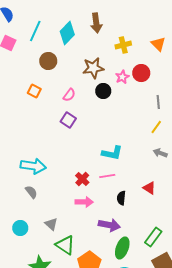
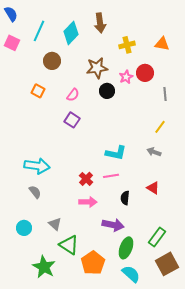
orange triangle: (158, 44) -> (162, 44), turned -35
gray line: (158, 102) -> (165, 94), moved
gray arrow: (160, 153) -> (154, 152), moved

